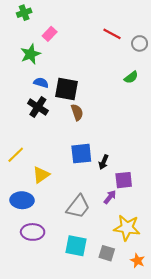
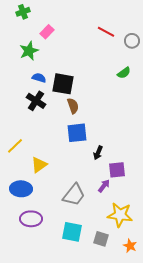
blue square: (81, 154) -> (77, 133), moved

